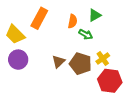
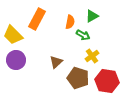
yellow cross: (103, 59) -> (92, 56), moved
brown pentagon: (81, 64) -> (78, 78), moved

